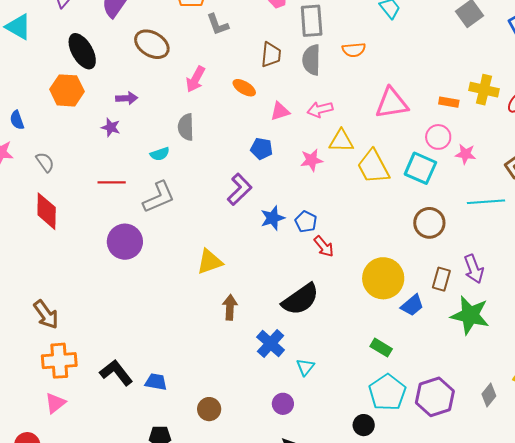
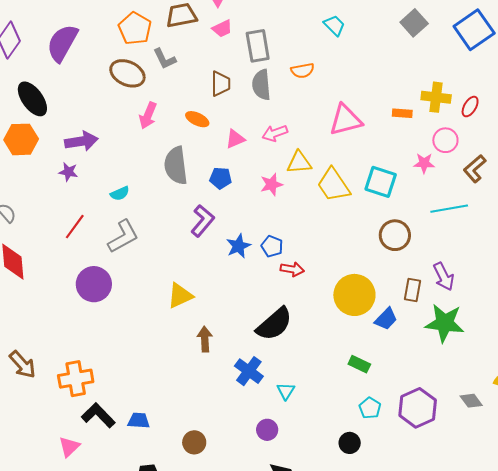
brown ellipse: (152, 44) -> (127, 73), moved
purple arrow: (127, 98) -> (81, 141), size x1.5
gray semicircle: (186, 127) -> (176, 165), moved, size x1.4
pink circle: (438, 137) -> (445, 140), moved
red line: (112, 182) -> (75, 227), turned -48
red arrow: (324, 246) -> (292, 269), turned -35
orange cross: (59, 361) -> (76, 379), moved
cyan pentagon: (387, 392) -> (370, 408), size x0.6
gray diamond: (489, 395) -> (471, 401), turned -70
pink triangle: (55, 403) -> (69, 447), moved

